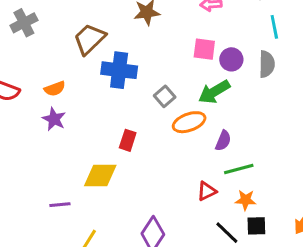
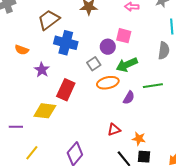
purple circle: (231, 59) -> (108, 47), moved
orange semicircle: (55, 89) -> (22, 50), turned 32
purple star: (54, 119) -> (42, 70), moved
red rectangle: (128, 140) -> (66, 90), size x1.5
green line: (239, 169) -> (153, 86), moved

